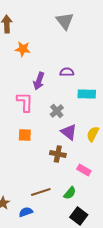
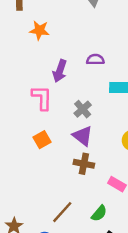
purple triangle: (69, 132) -> (83, 136), moved
orange square: (25, 135) -> (42, 140), turned -32
brown line: (41, 192) -> (62, 212), turned -30

